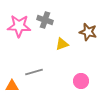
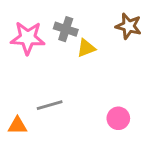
brown star: (88, 32) -> (129, 26), moved
yellow triangle: (62, 44) -> (86, 48), moved

